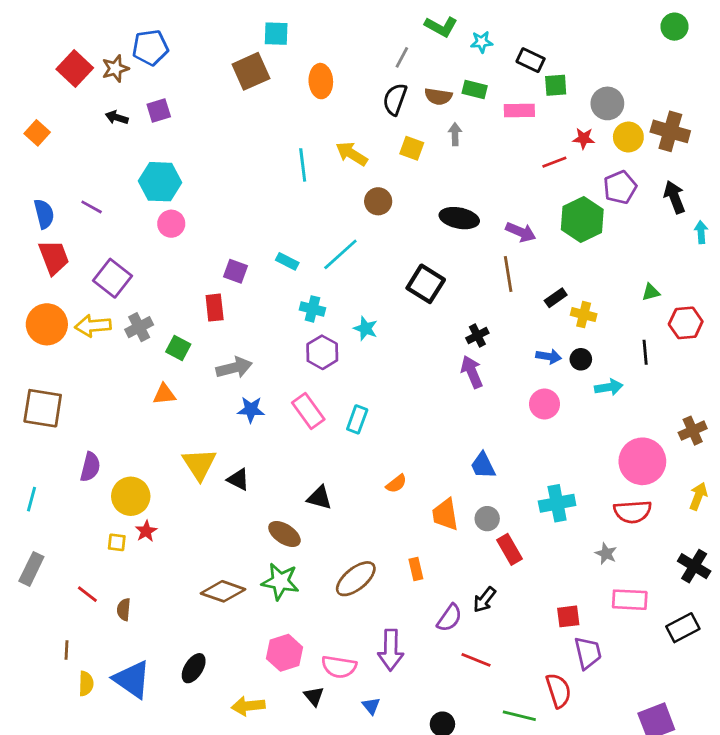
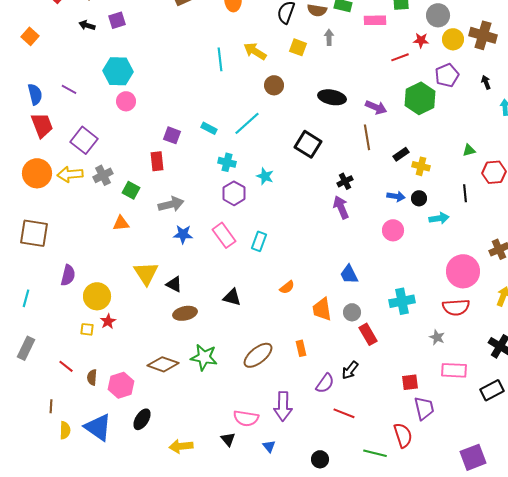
black arrow: (674, 197) -> (486, 82), size x0.6
brown ellipse: (284, 534) -> (185, 313), moved, turned -45
pink hexagon: (284, 653) -> (121, 385), moved

